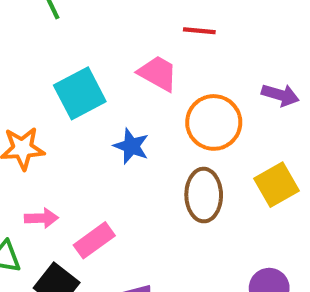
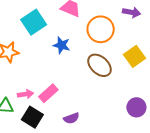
brown ellipse: (204, 195) -> (100, 65), turned -40
pink arrow: (41, 218) -> (25, 94), moved

